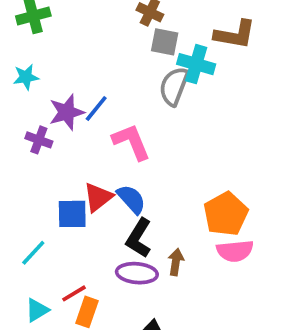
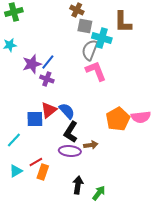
brown L-shape: (235, 34) -> (123, 22), turned 80
purple cross: (39, 140) -> (47, 79), moved
pink L-shape: (131, 142) -> (96, 71), moved
pink semicircle: (235, 251) -> (141, 117), moved
brown arrow: (176, 262) -> (91, 145), turned 72

